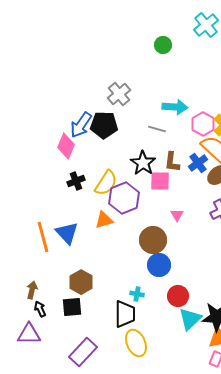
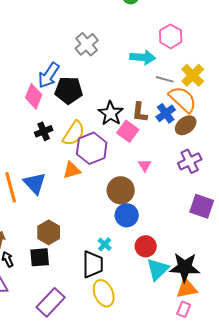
pink hexagon: (203, 124) -> (171, 36), moved
black pentagon: (104, 125) -> (69, 90), moved
gray line: (157, 129) -> (165, 79), moved
pink square: (160, 181) -> (128, 131), turned 35
cyan cross: (137, 294) -> (105, 244), turned 32

